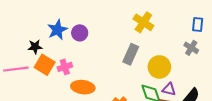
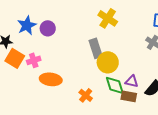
gray rectangle: (131, 54) -> (96, 48), turned -42
yellow circle: (159, 67) -> (108, 62), moved

